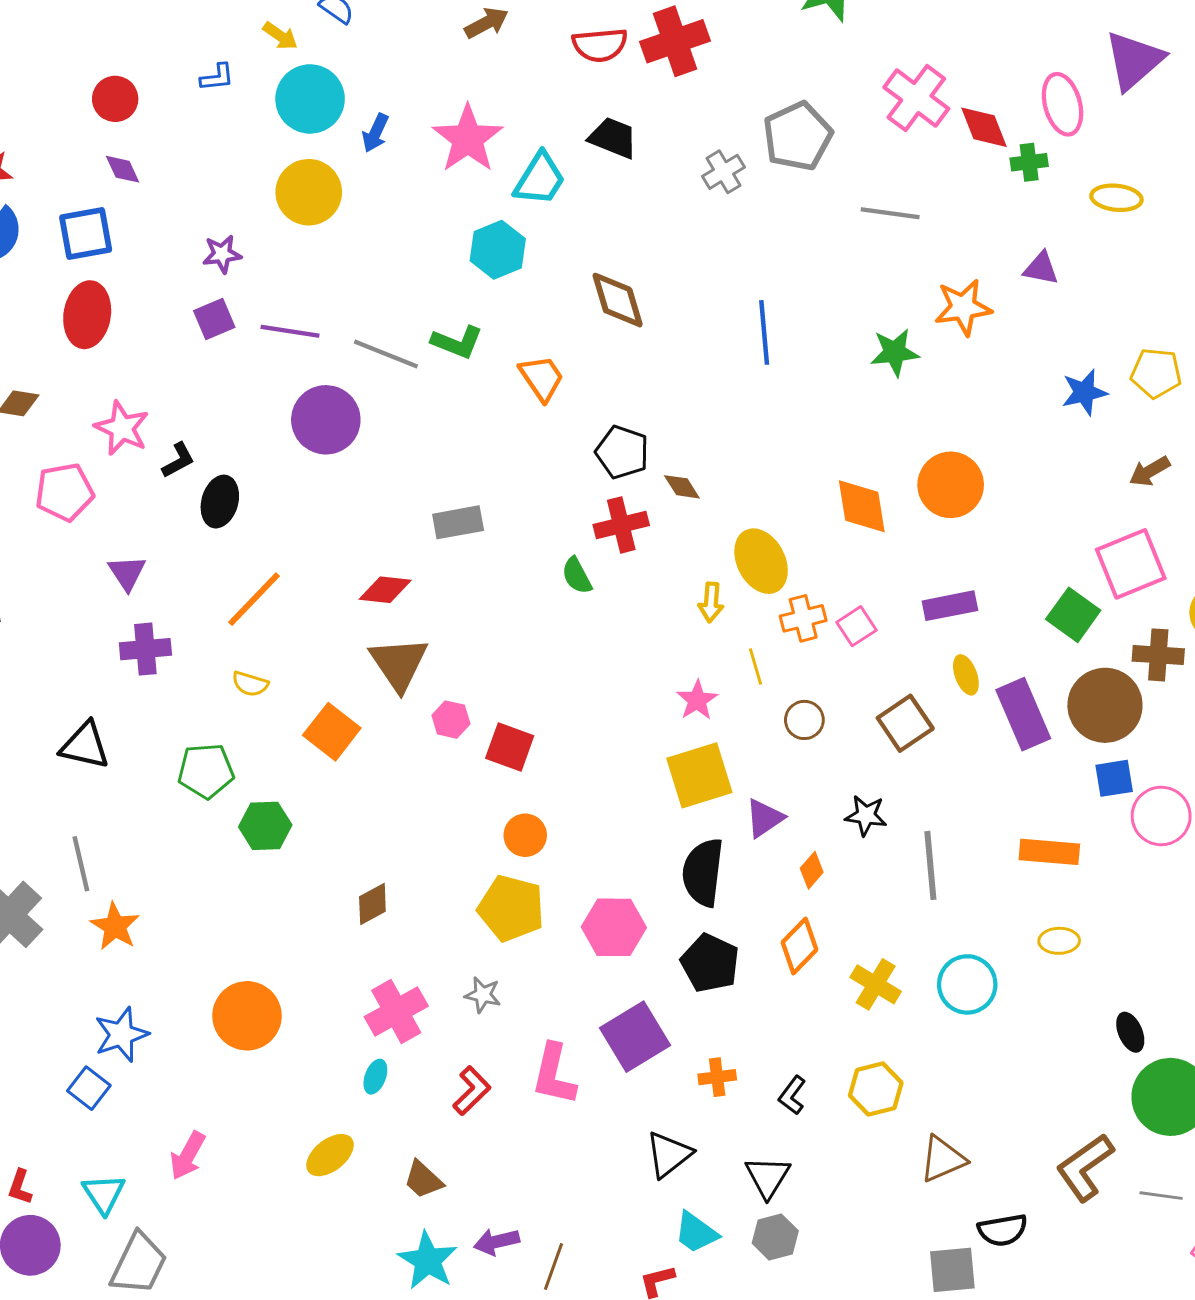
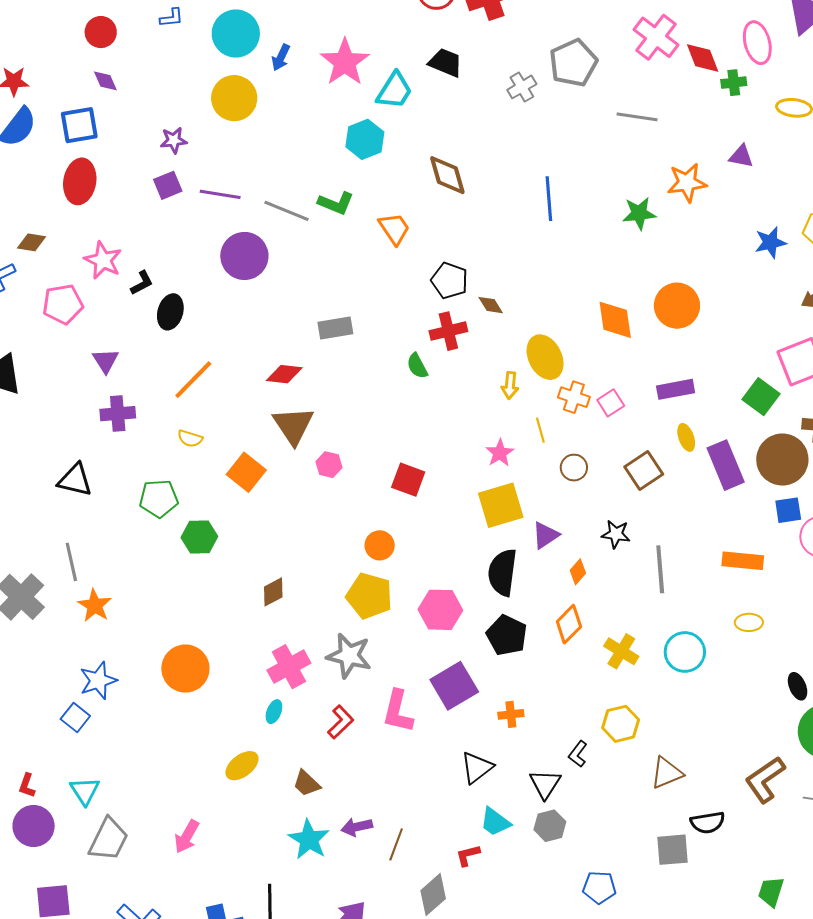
orange cross: (803, 618) -> (574, 397), turned 32
red square: (510, 747) -> (408, 480), moved
gray star: (483, 995) -> (349, 656), size x1.8
black L-shape: (792, 1095) -> (578, 754), moved
pink arrow: (188, 1156) -> (187, 836), moved

